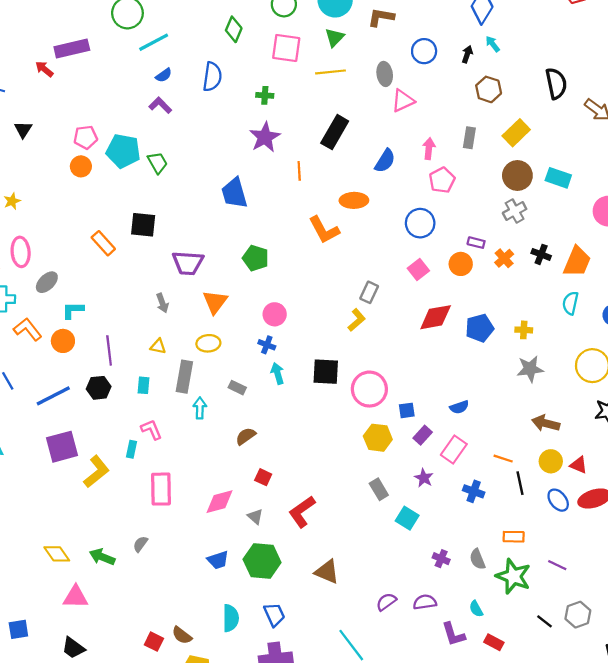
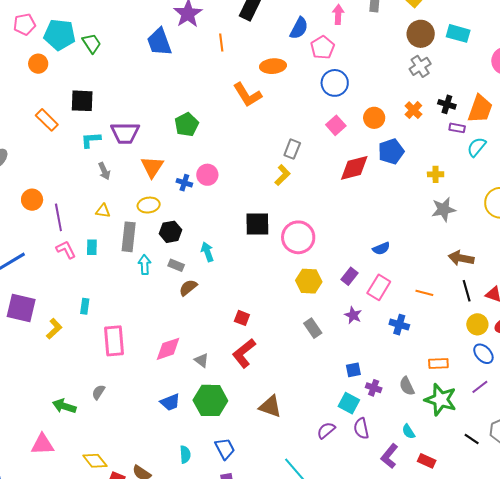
orange circle: (81, 166) -> (38, 64), moved
pink pentagon: (442, 180) -> (323, 47), moved
blue trapezoid: (234, 193) -> (159, 42), moved
purple rectangle: (476, 243) -> (457, 128), moved
green pentagon: (256, 258) -> (187, 125), turned 30
cyan semicircle: (570, 303) -> (477, 147), turned 30
cyan L-shape: (73, 310) -> (91, 140), moved
blue pentagon: (480, 328) -> (391, 151), moved
orange circle: (63, 341) -> (32, 200), moved
blue cross: (267, 345) -> (184, 183), moved
cyan arrow: (278, 373) -> (207, 252), moved
black hexagon: (99, 388) -> (170, 232), moved
gray rectangle: (237, 388) -> (176, 265), moved
blue square: (407, 410) -> (353, 370), moved
pink L-shape: (151, 430) -> (66, 250), moved
purple square: (62, 447) -> (21, 308), turned 32
yellow circle: (551, 461) -> (477, 324), moved
yellow L-shape: (96, 472) -> (54, 329), size x0.7
red square: (263, 477) -> (242, 318), moved
black line: (520, 483) -> (467, 291), moved
blue ellipse: (558, 500) -> (483, 354), moved
cyan square: (407, 518) -> (349, 403), moved
yellow diamond: (57, 554) -> (95, 461), moved
purple line: (557, 565) -> (480, 387), turned -60
purple semicircle: (425, 602) -> (361, 428), turned -90
cyan semicircle: (231, 618) -> (185, 454), size x0.7
purple L-shape: (453, 634) -> (389, 456), turned 60

